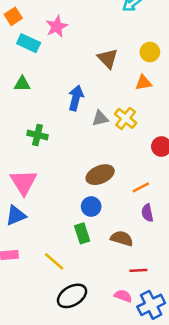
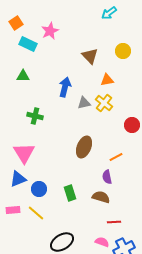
orange triangle: (143, 83) -> (107, 80), moved
brown ellipse: (100, 175) -> (84, 147), turned -45
blue circle: (91, 207) -> (39, 189), moved
purple semicircle: (147, 213) -> (107, 177), moved
yellow line: (54, 261) -> (36, 213), moved

